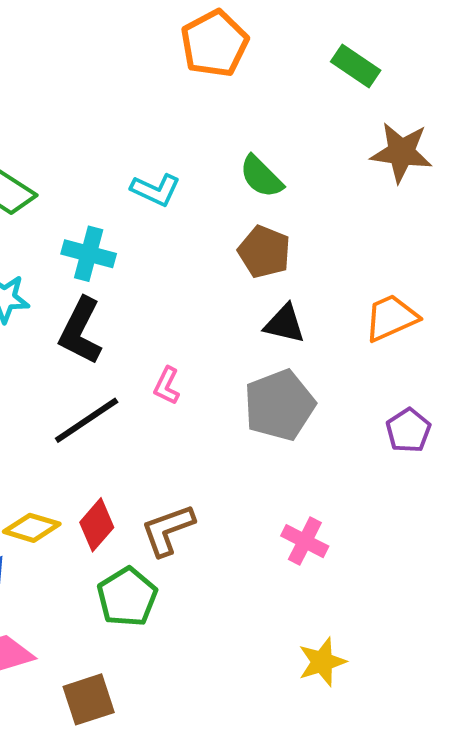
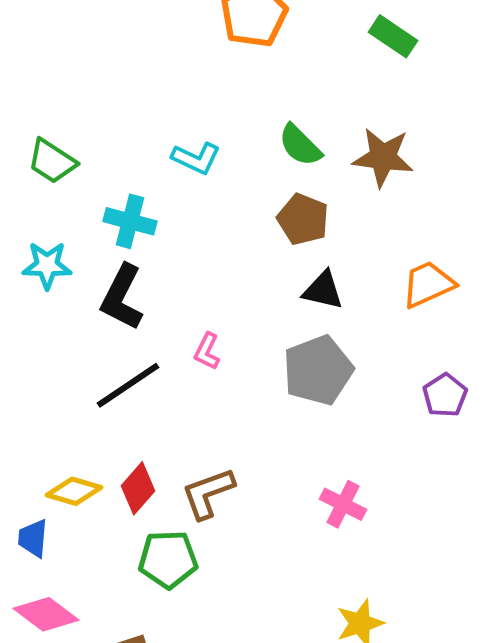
brown star: (401, 152) -> (383, 157), moved
green pentagon: (127, 597) -> (168, 559), turned 30

